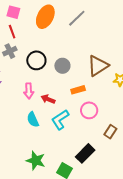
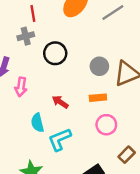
gray circle: (62, 66) -> (99, 66), moved
pink arrow: (29, 91) -> (21, 87), moved
cyan L-shape: (60, 120) -> (60, 139), moved

